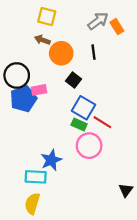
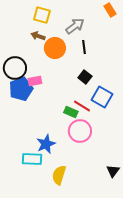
gray arrow: (98, 21) -> (75, 26), moved
orange rectangle: (117, 27) -> (110, 10), moved
black square: (73, 80) -> (85, 77), moved
blue square: (83, 108) -> (102, 97), moved
red line: (102, 122) -> (82, 106), moved
yellow semicircle: (32, 204) -> (59, 175), moved

